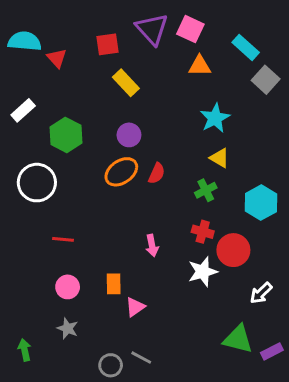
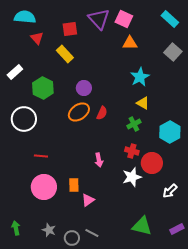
cyan semicircle: (25, 41) -> (25, 17), moved
cyan rectangle: (246, 47) -> (170, 19), moved
yellow rectangle: (126, 83) -> (65, 54), moved
pink circle: (68, 287) -> (44, 187), size x1.6
gray star: (68, 328) -> (49, 230), moved
green triangle: (238, 339) -> (142, 226), moved

